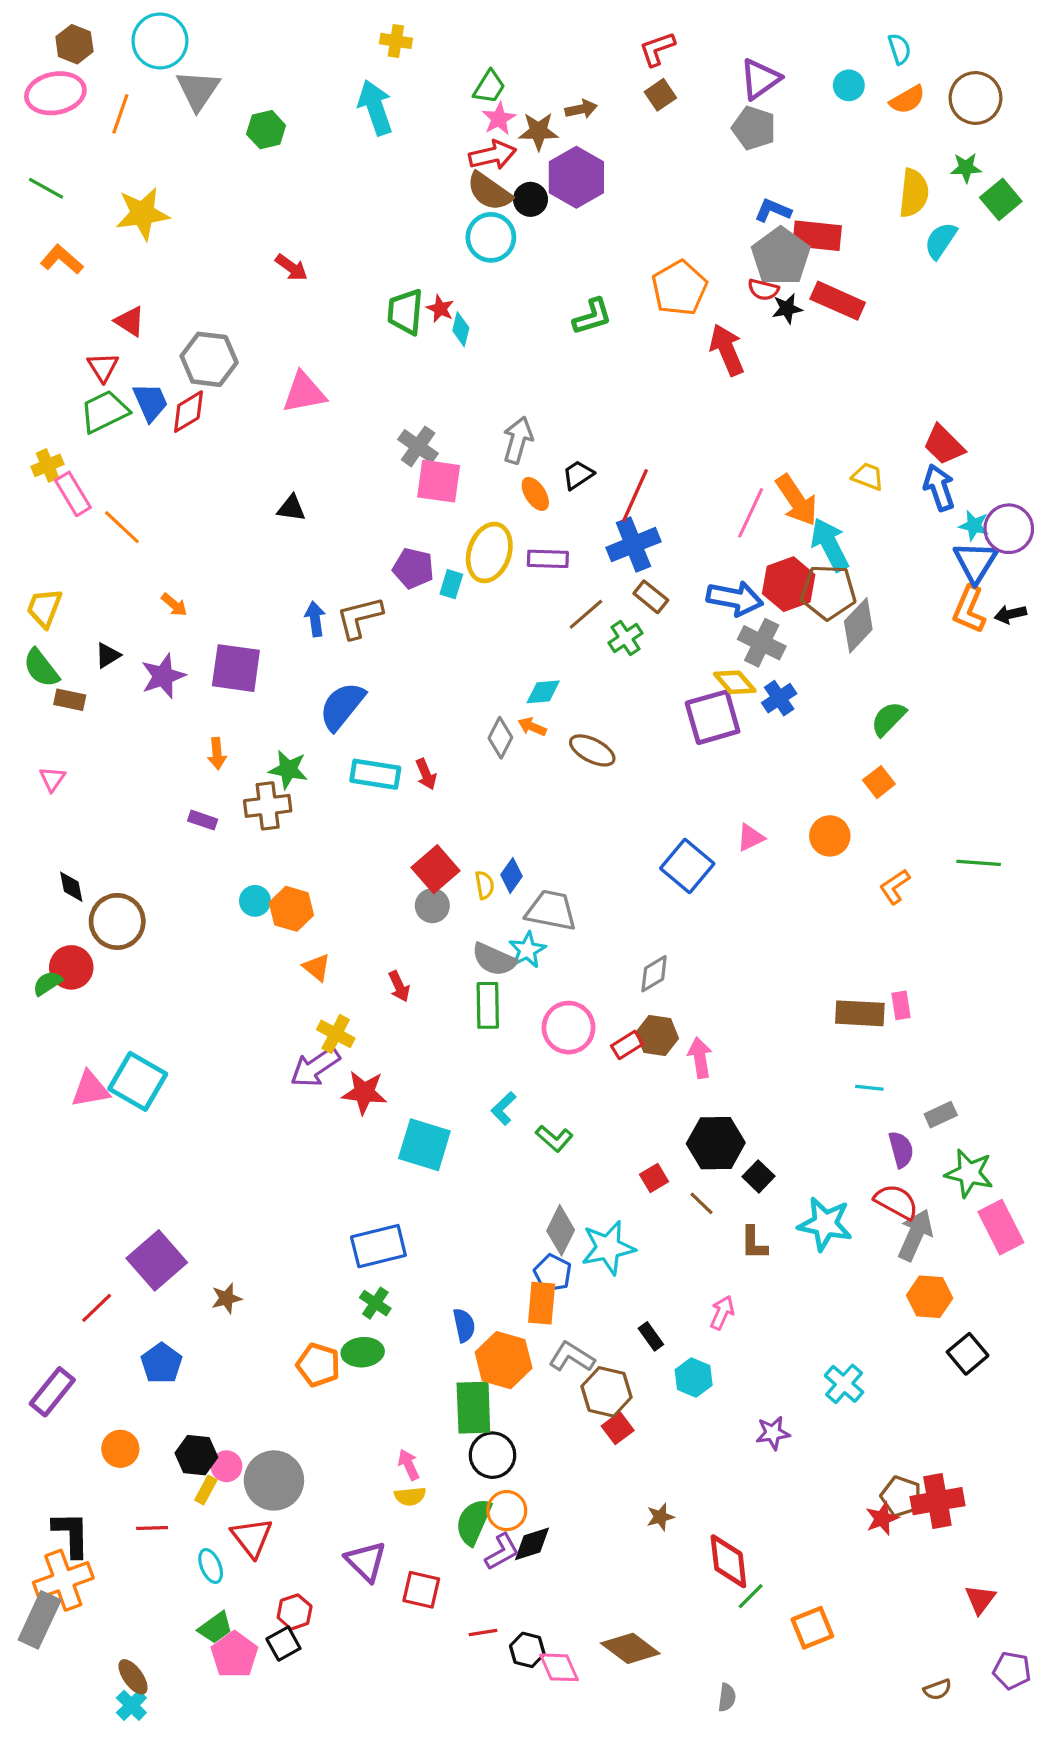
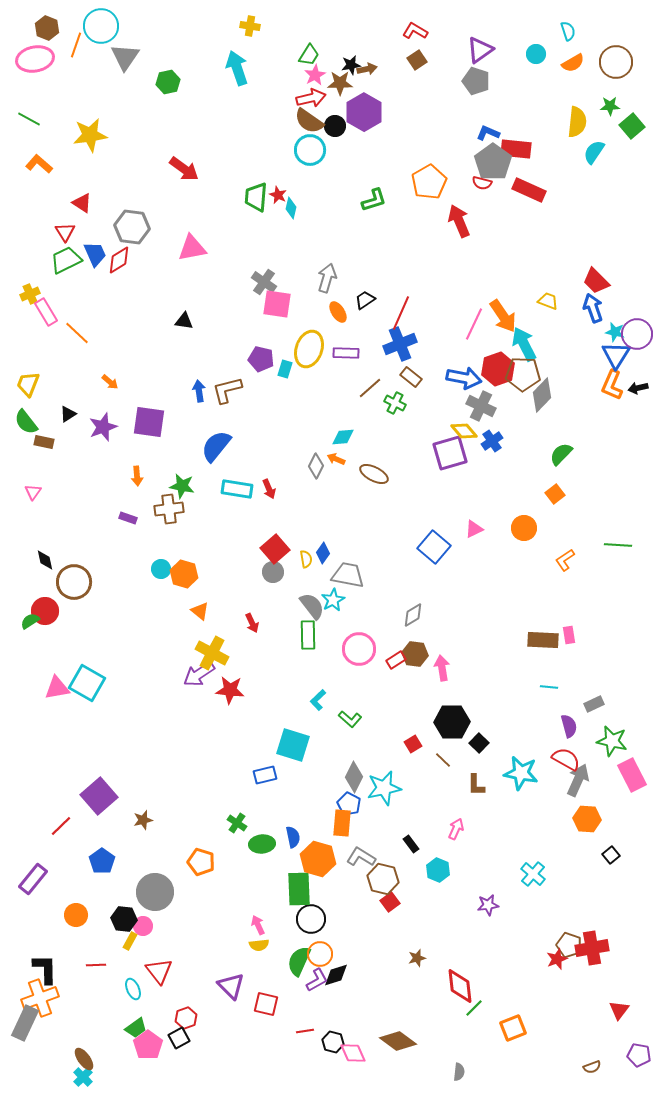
red L-shape: (657, 49) -> (415, 31), turned 50
orange line: (120, 114) -> (76, 45), moved
red arrow: (291, 267) -> (184, 169), size x1.4
black star: (787, 309) -> (351, 65), moved
green cross: (626, 638) -> (395, 403), turned -30
gray semicircle: (494, 959) -> (312, 606), turned -152
yellow cross: (336, 1034) -> (212, 653), size x1.4
cyan square: (424, 1145) -> (293, 745), moved
blue rectangle: (378, 1246) -> (265, 775), moved, size x0.7
green ellipse: (363, 1352) -> (262, 844), moved
black square: (968, 1354) -> (611, 855), size x0.7
gray circle: (274, 1480) -> (155, 892), moved

